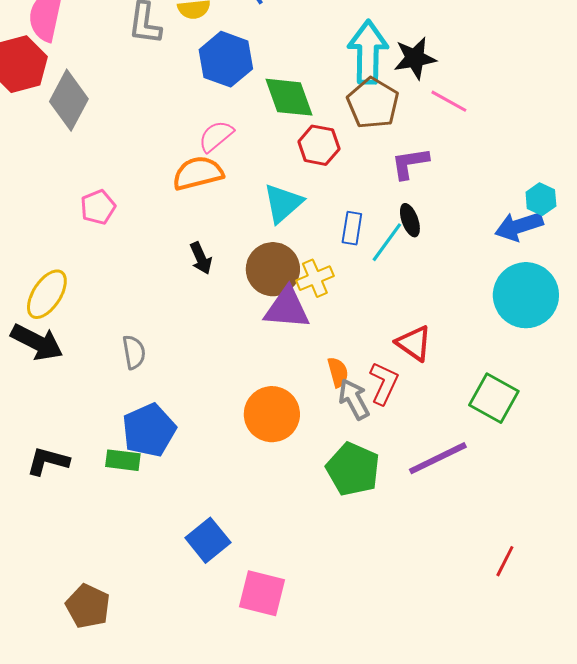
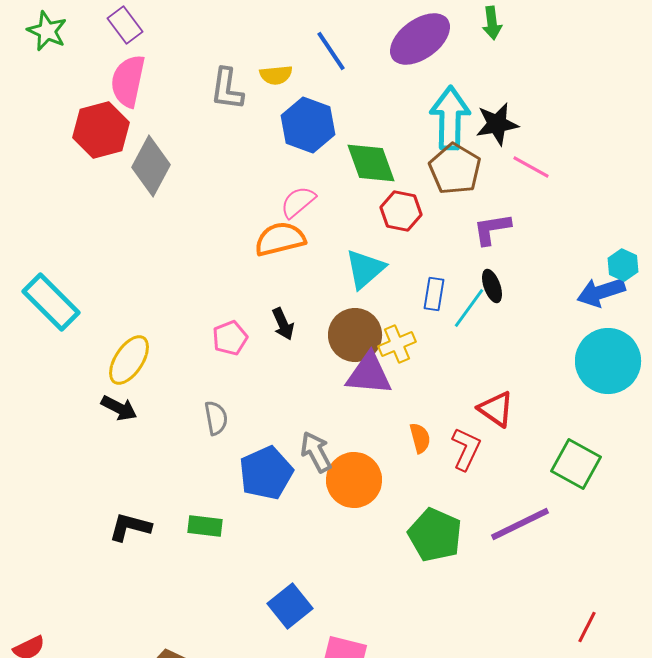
pink pentagon: (98, 207) -> (230, 338), moved
black arrow: (37, 342) -> (119, 408), size x0.7
gray arrow: (354, 399) -> (316, 452), moved
blue pentagon: (149, 430) -> (266, 473), moved

